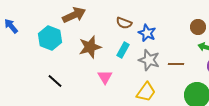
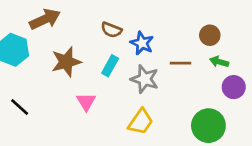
brown line: (176, 64) -> (181, 63), moved

